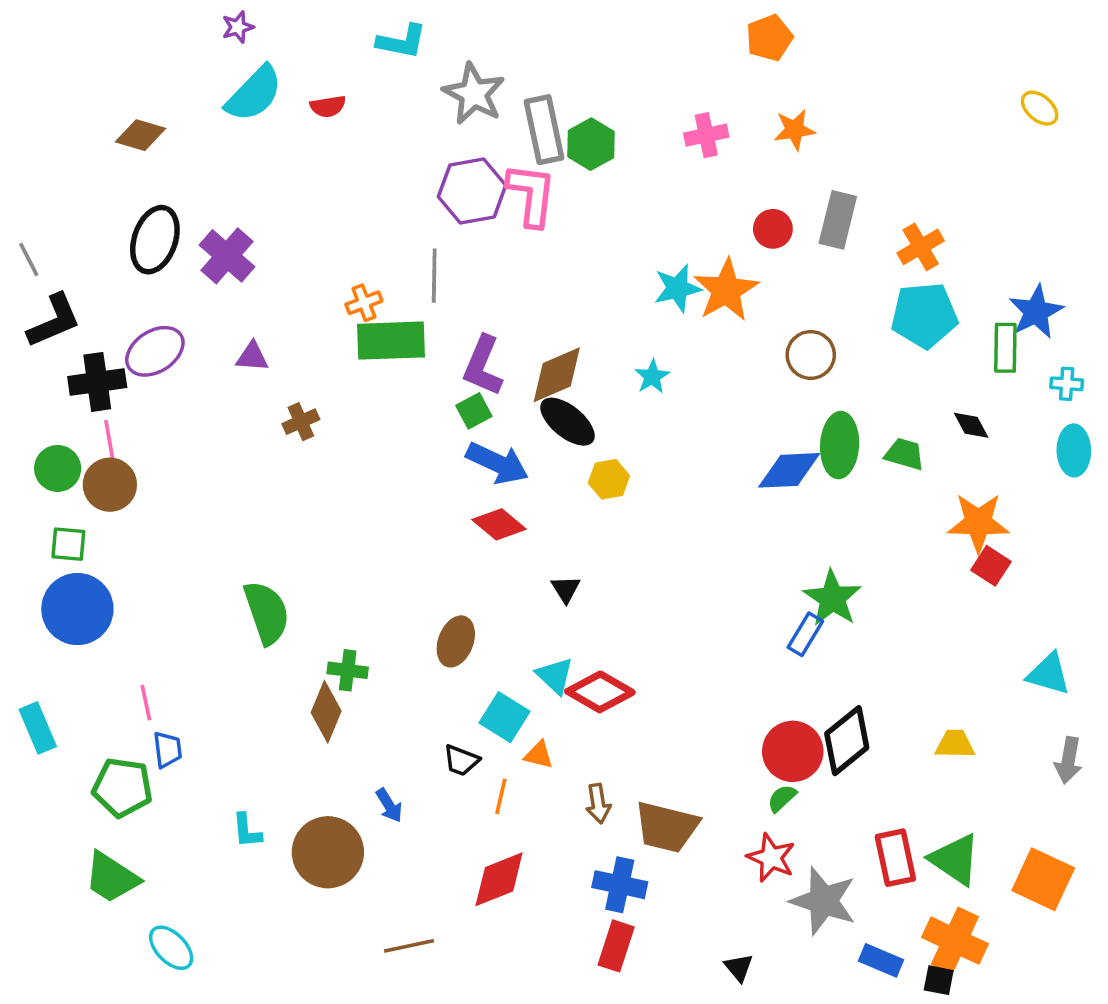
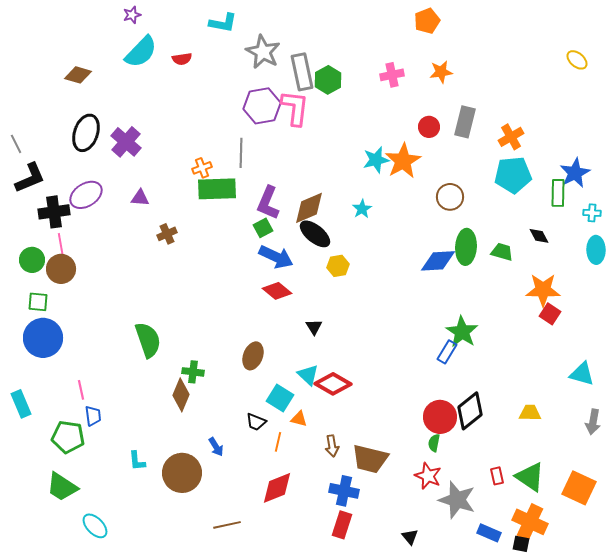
green semicircle: (782, 798) -> (434, 443), turned -36
red rectangle: (895, 858) -> (497, 476), size x0.6

